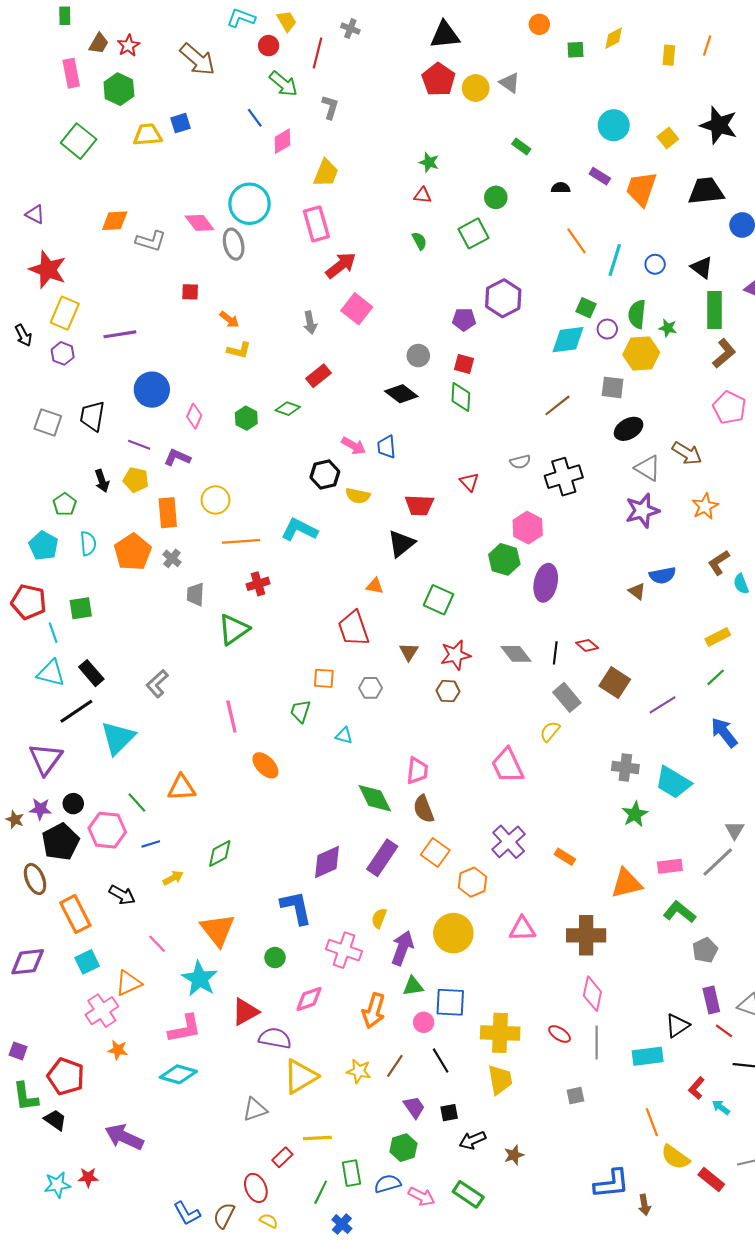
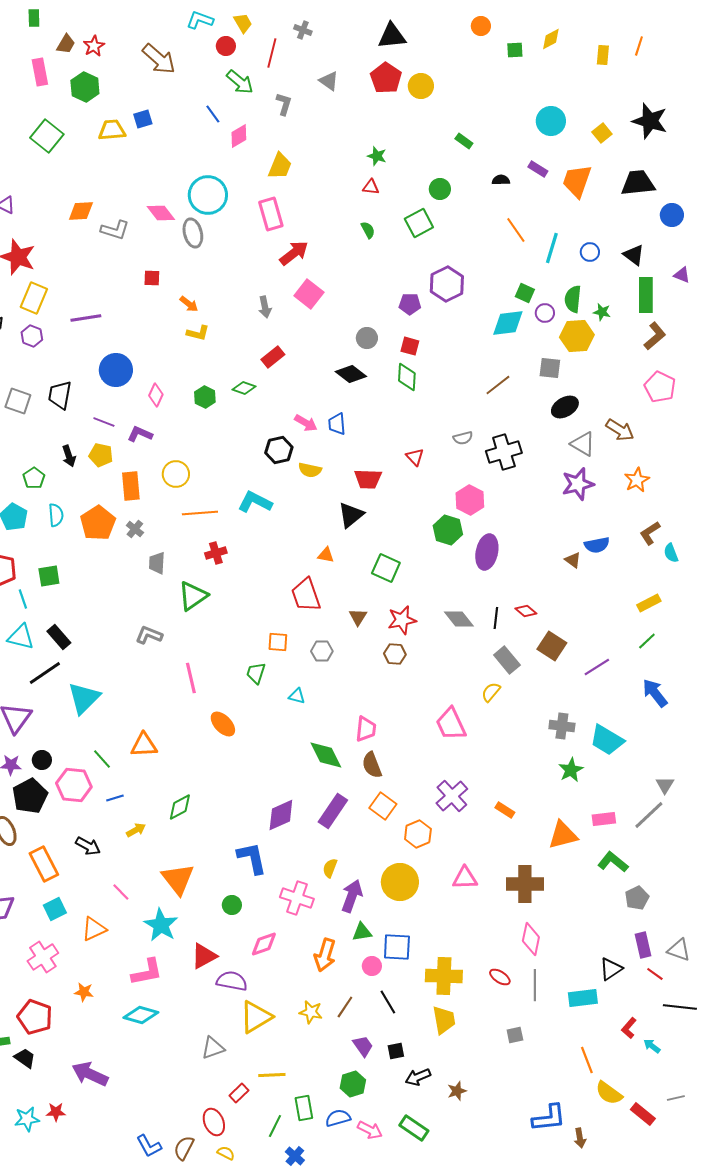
gray triangle: (510, 83) -> (329, 81), moved
gray L-shape: (157, 684) -> (149, 635), moved, turned 64
pink cross: (102, 1011) -> (43, 957), moved

